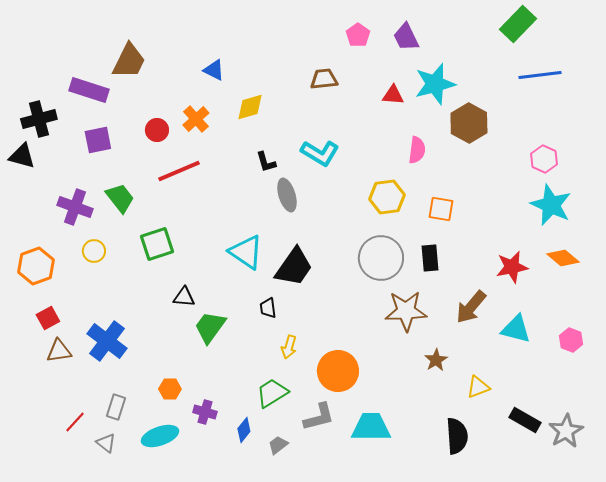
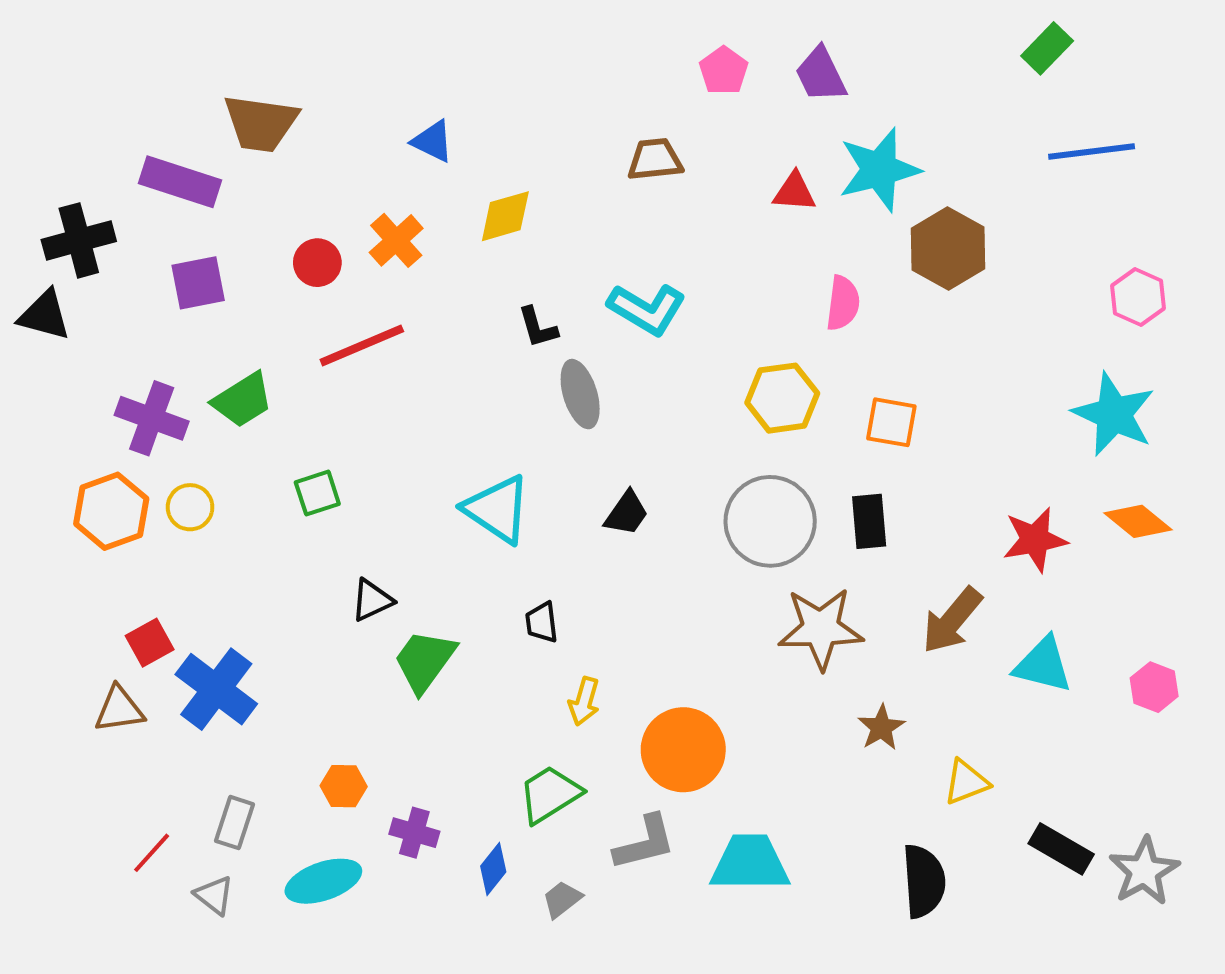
green rectangle: (518, 24) -> (1047, 48), size x0.7
brown trapezoid: (129, 61) -> (261, 123), turned 72
pink hexagon: (544, 159) -> (1138, 297), moved
green trapezoid: (120, 198) -> (243, 400), turned 96
green square: (157, 244) -> (317, 493), size x0.7
orange hexagon: (36, 266) -> (111, 511), moved
black trapezoid: (294, 267) -> (627, 513), moved, size x0.6
black triangle: (184, 297) -> (372, 600), turned -30
red square: (48, 318) -> (150, 643), moved

